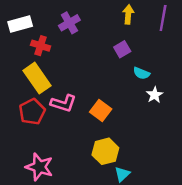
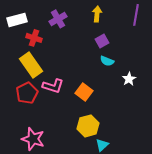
yellow arrow: (128, 14) -> (97, 14), moved
cyan semicircle: (141, 73) -> (107, 61), moved

